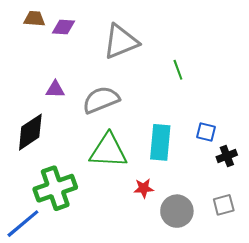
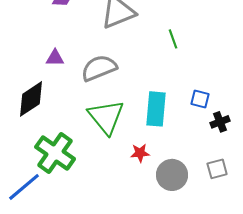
green triangle: (108, 151) -> (106, 117), turned 48
green cross: (55, 188) -> (55, 153), turned -36

